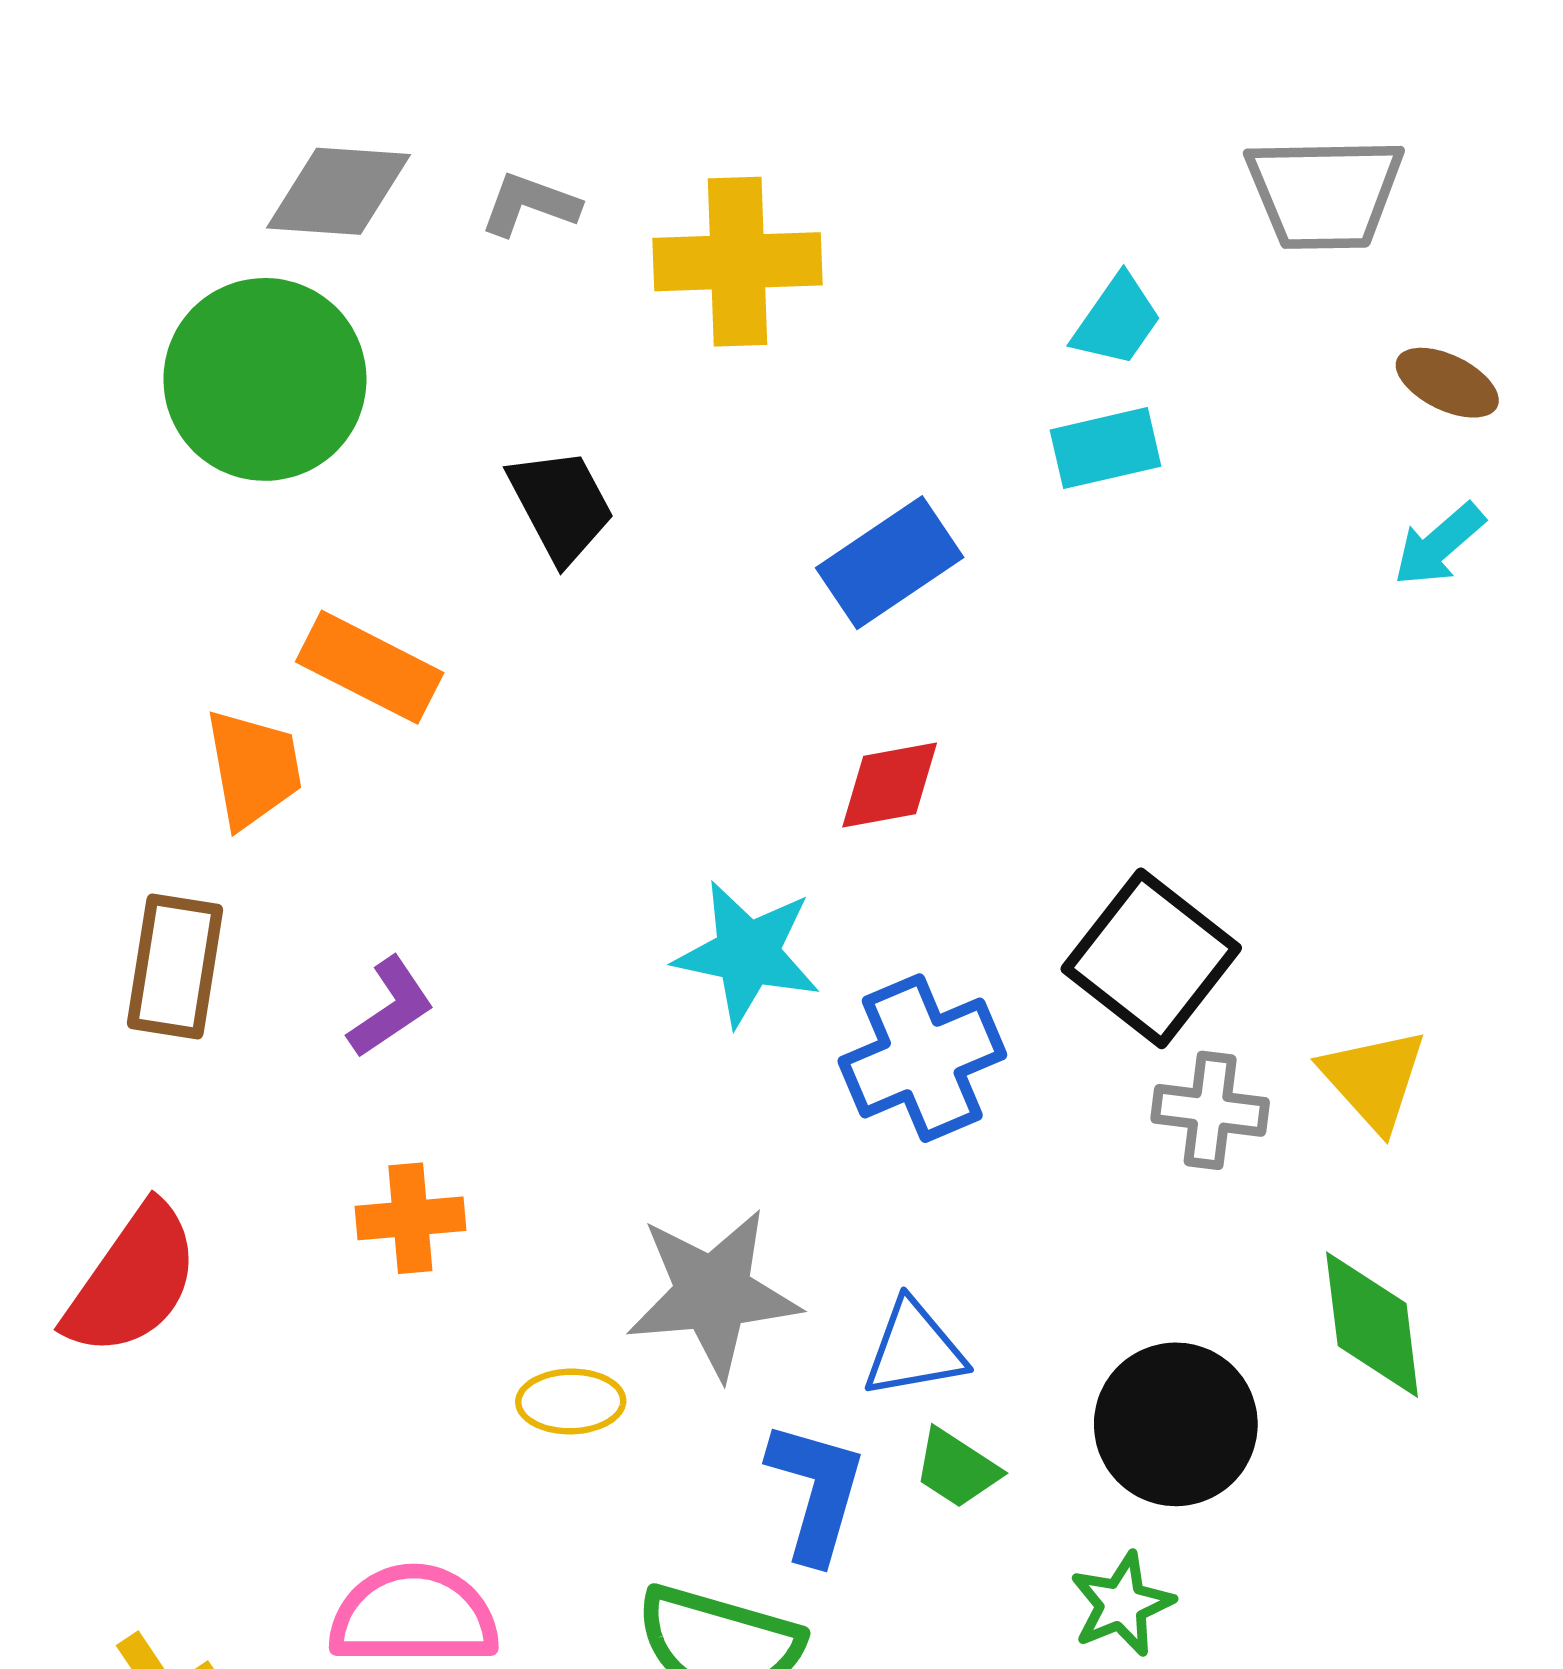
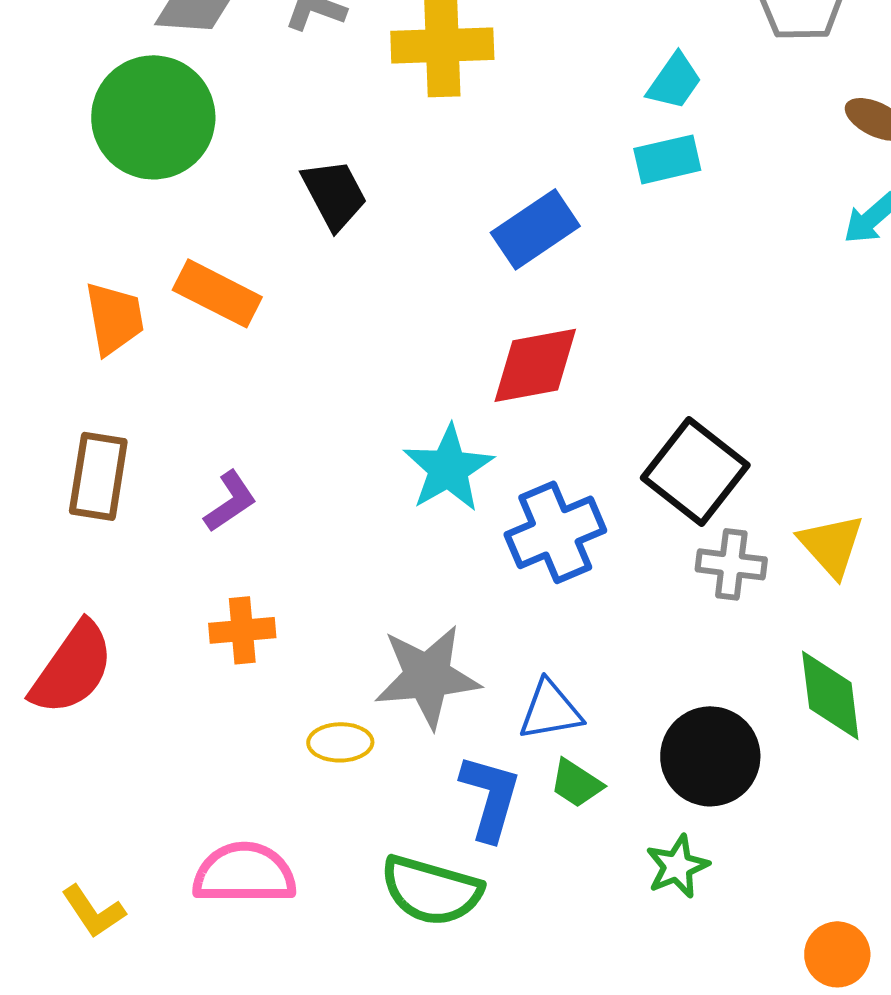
orange trapezoid: (253, 769) -> (114, 318), moved
red diamond: (890, 785) -> (535, 365), size x1.4
cyan star: (747, 953) -> (448, 468), turned 30

